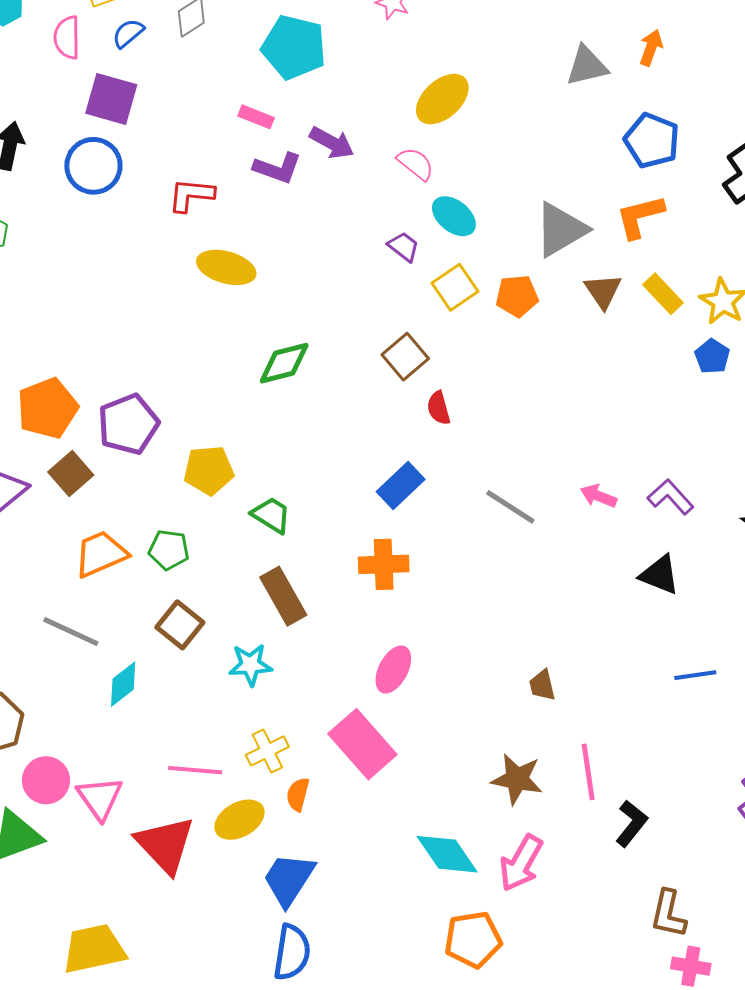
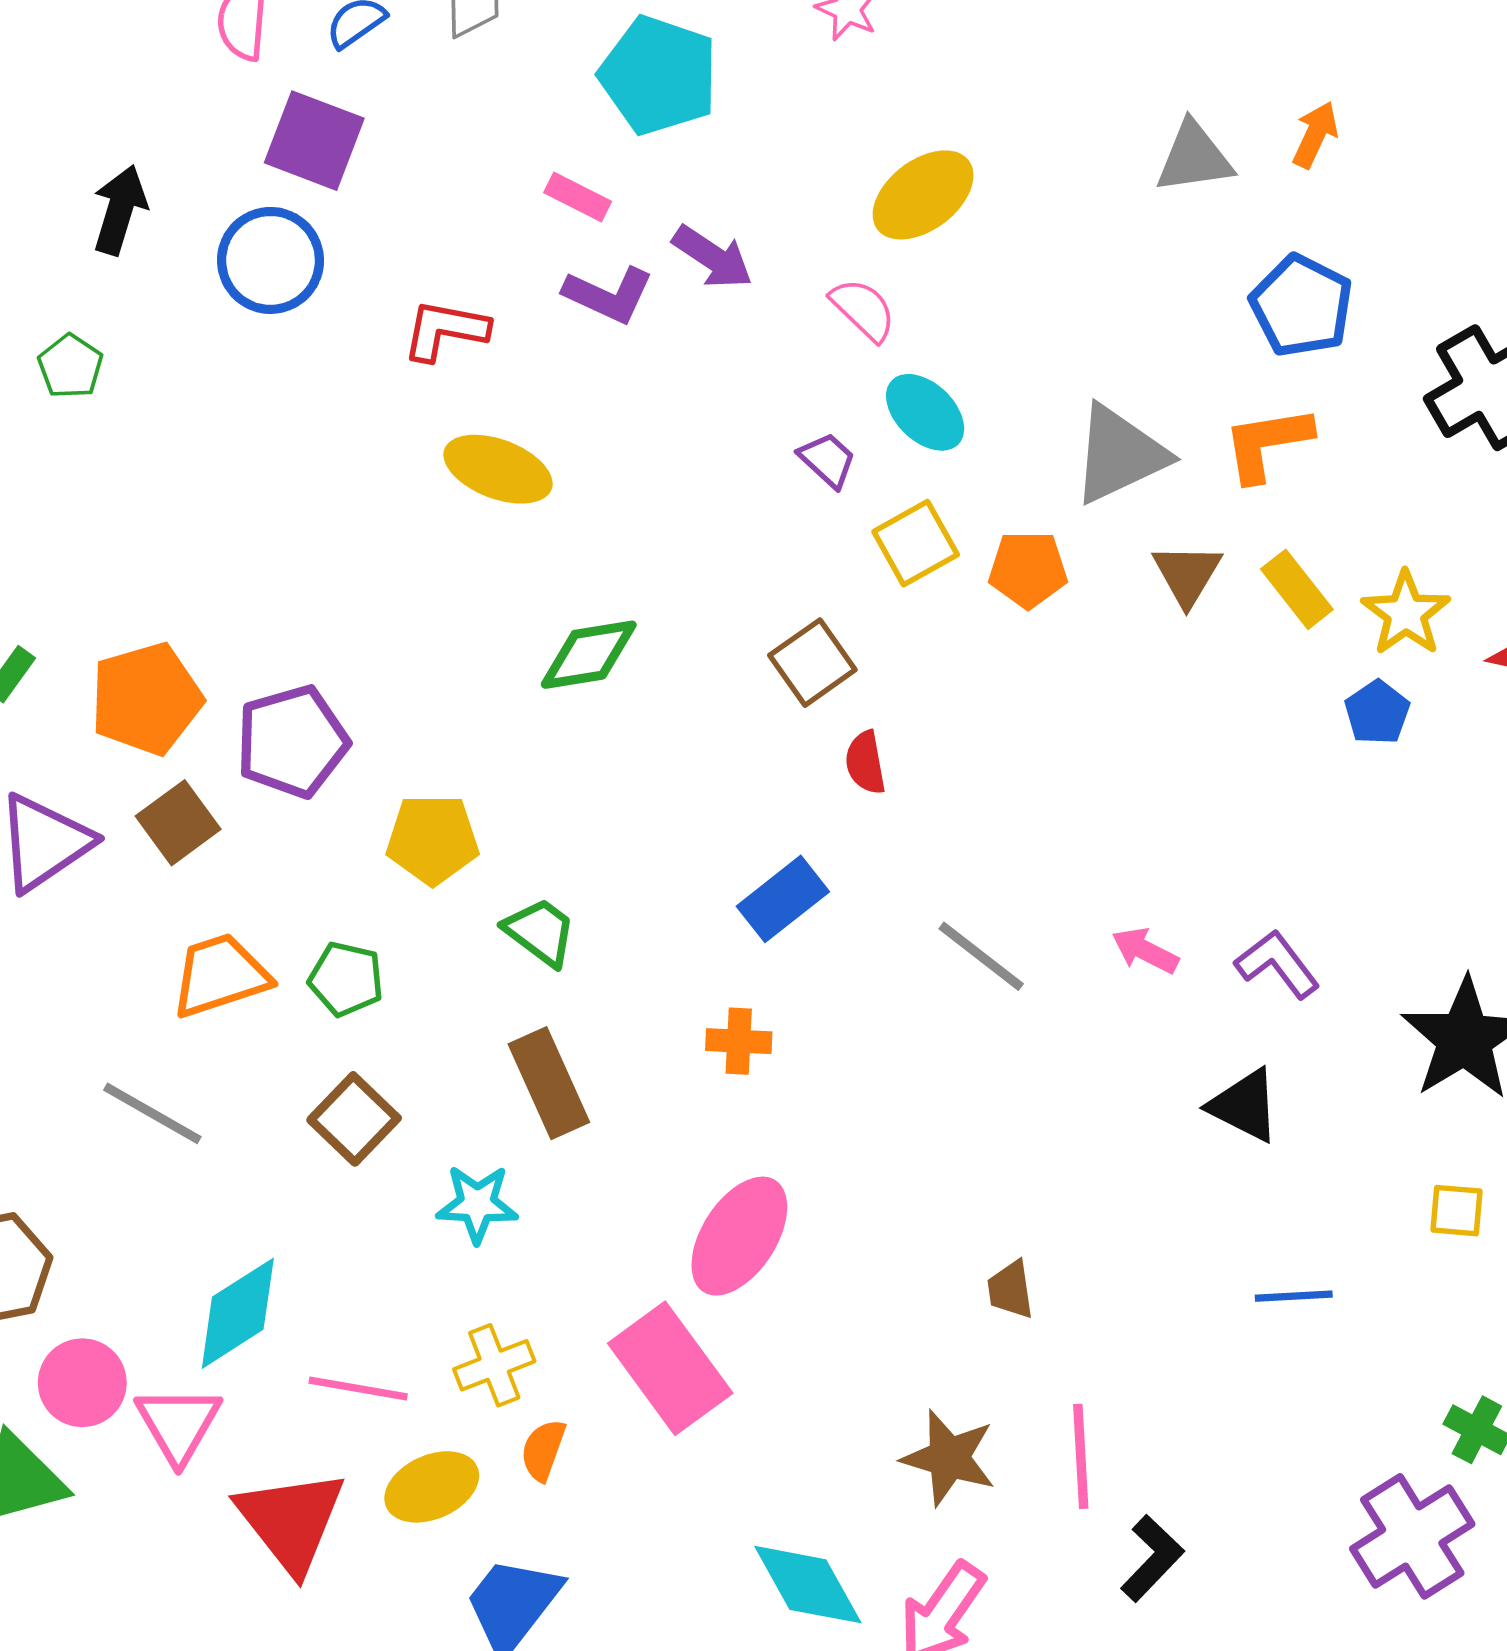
orange cross: (384, 564) -> (739, 1041), size x0.7
pink ellipse: (393, 669) -> (739, 1236), size x1.4
cyan diamond: (123, 684) -> (238, 1313), moved, size x1.4

